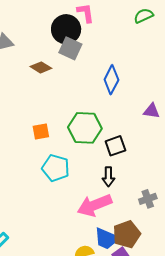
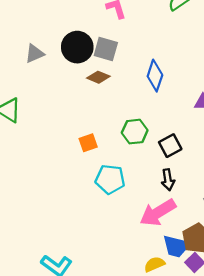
black circle: (66, 29) -> (77, 47), moved
brown diamond: (41, 67) -> (98, 77), moved
green hexagon: (85, 128) -> (135, 132), size x0.7

